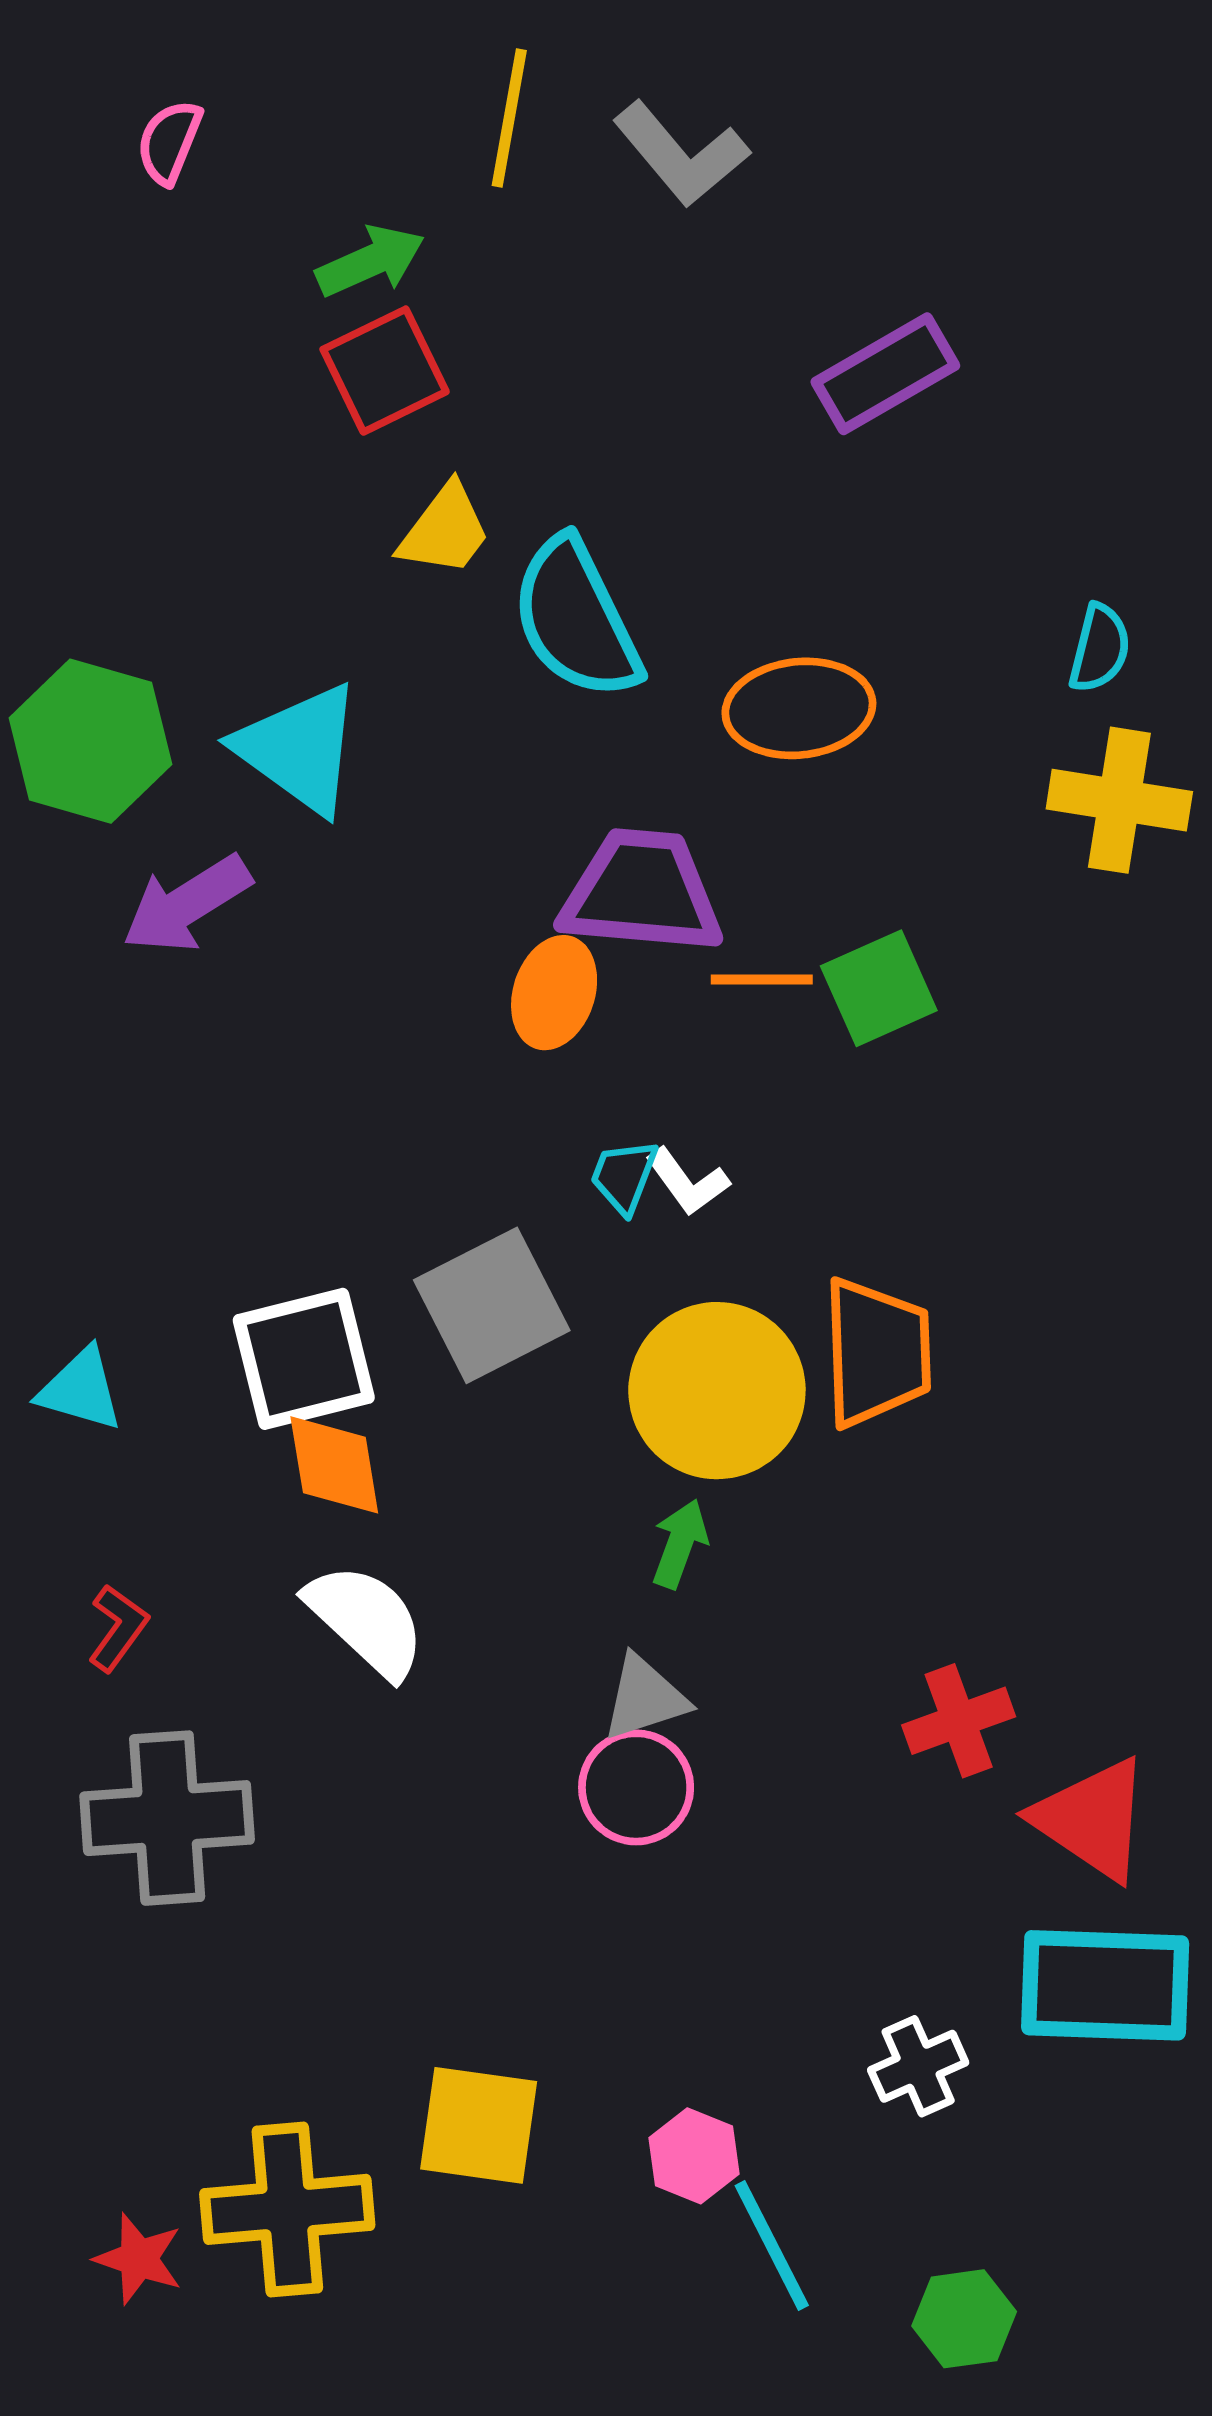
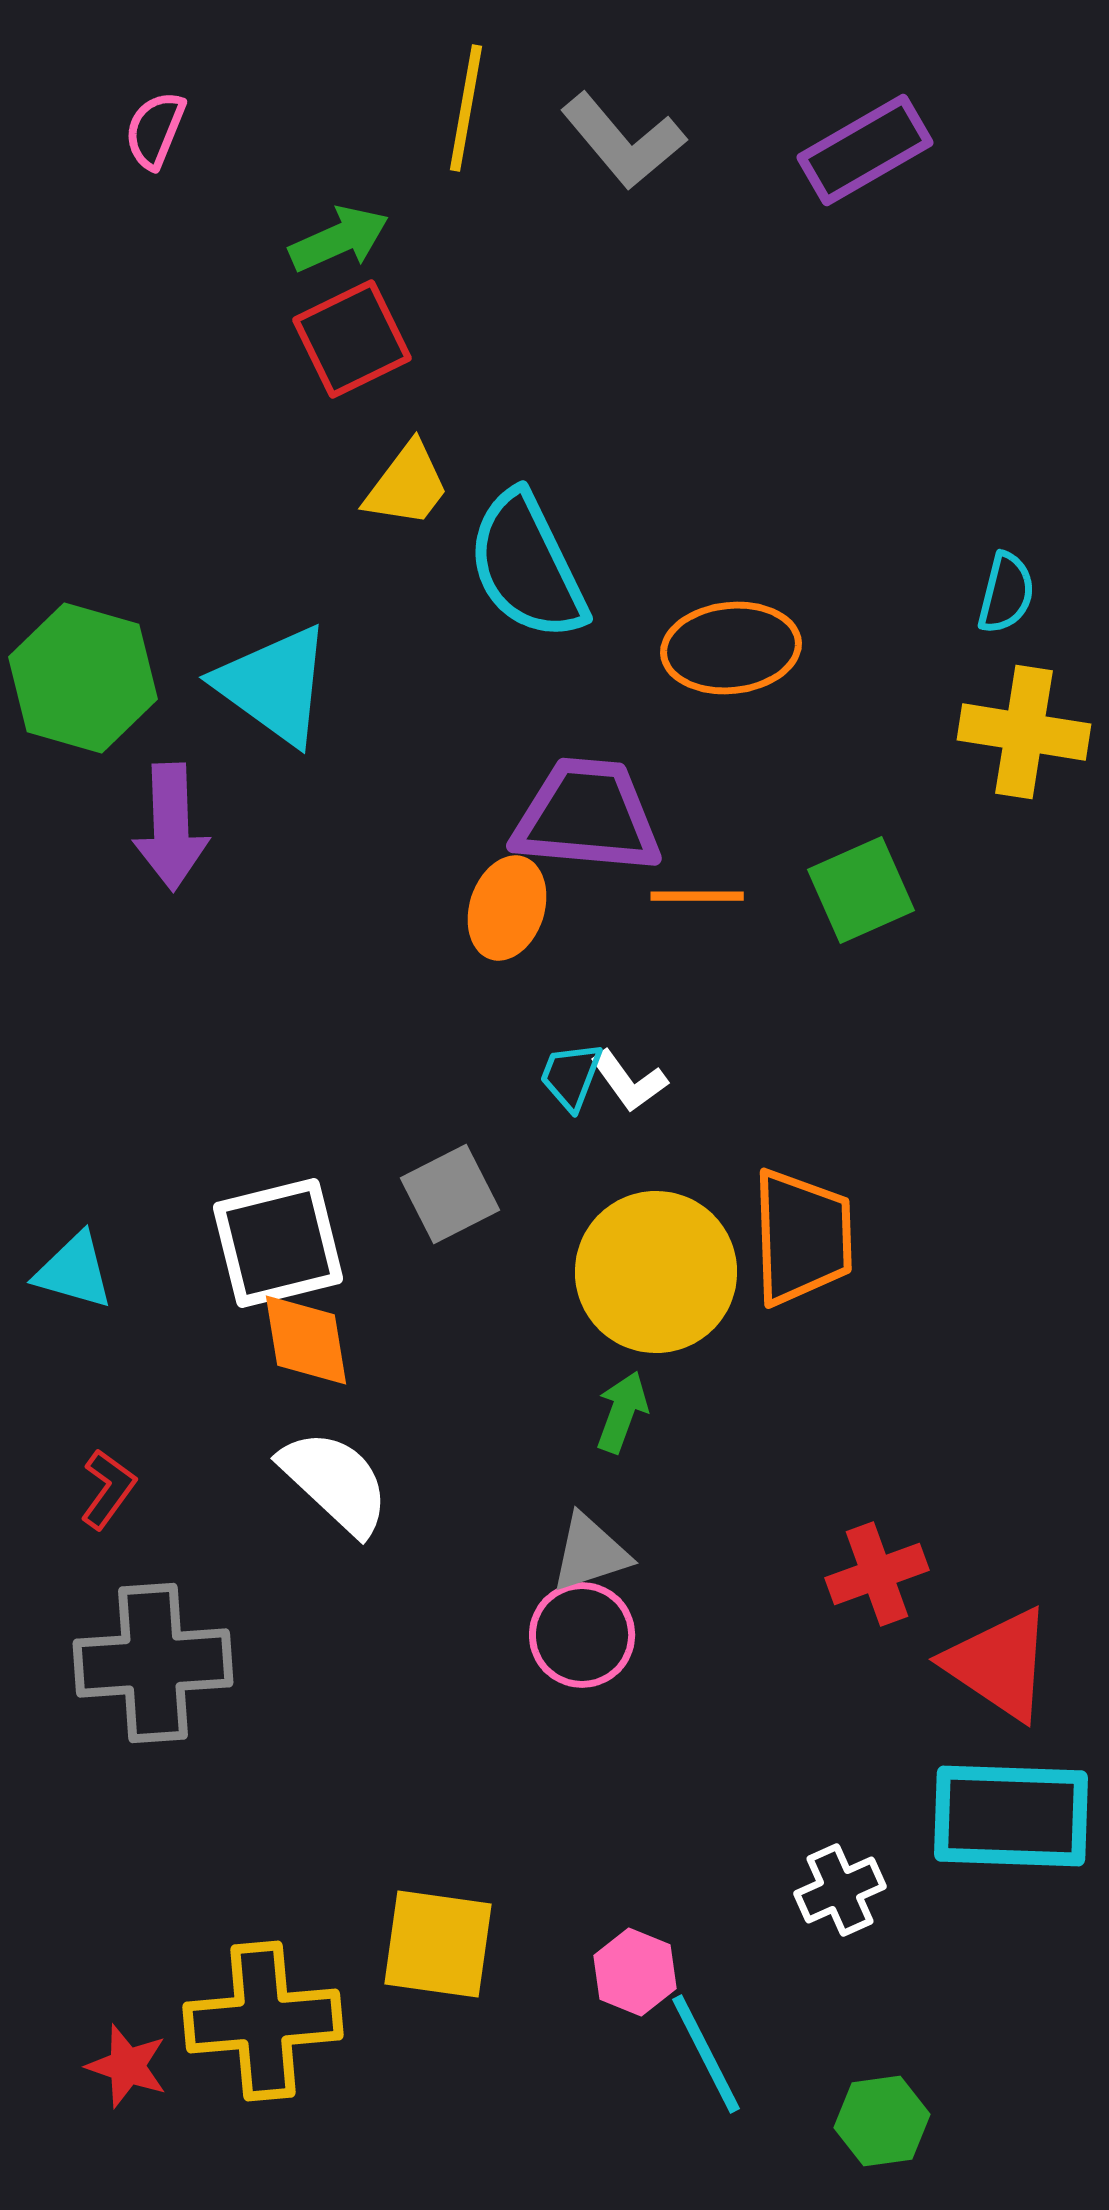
purple rectangle: (885, 374) -> (865, 150), moved
purple arrow: (187, 904) -> (171, 827), turned -60
green square: (879, 988) -> (861, 890), moved
gray square: (492, 1305) -> (450, 1194), size x0.7

